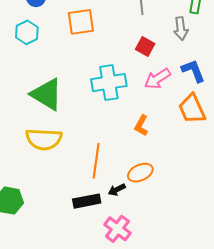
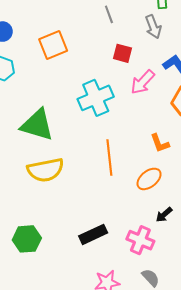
orange L-shape: (141, 126) -> (160, 143), moved, turned -35
orange line: (96, 161) -> (109, 158), moved
black arrow: (117, 190) -> (164, 215), moved
black rectangle: (87, 201) -> (93, 234), moved

